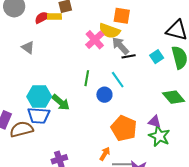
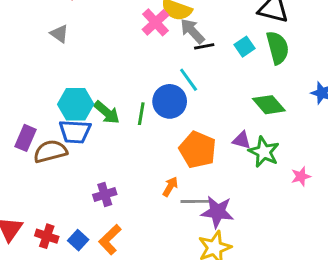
green line: (87, 78) -> (141, 114), moved
blue circle: (104, 95) -> (170, 101), size x1.5
green star: (159, 136) -> (264, 152), moved

